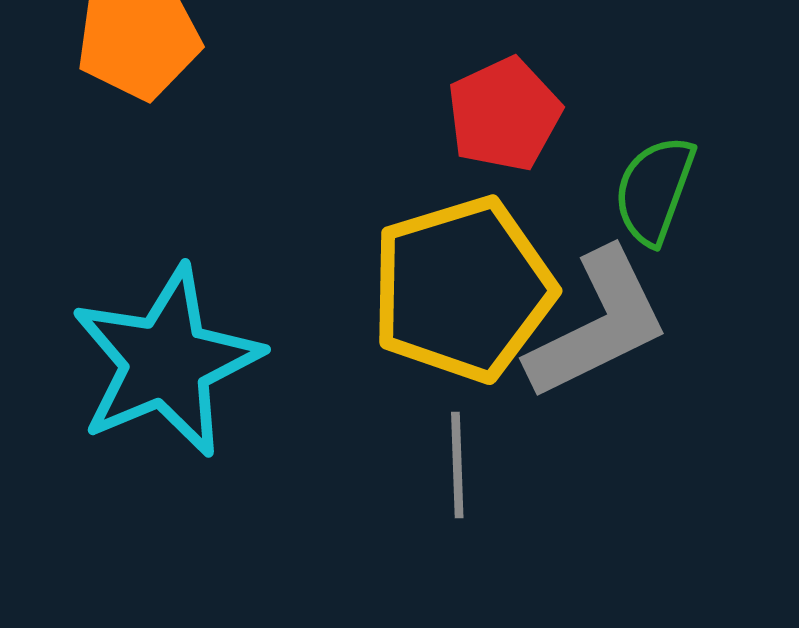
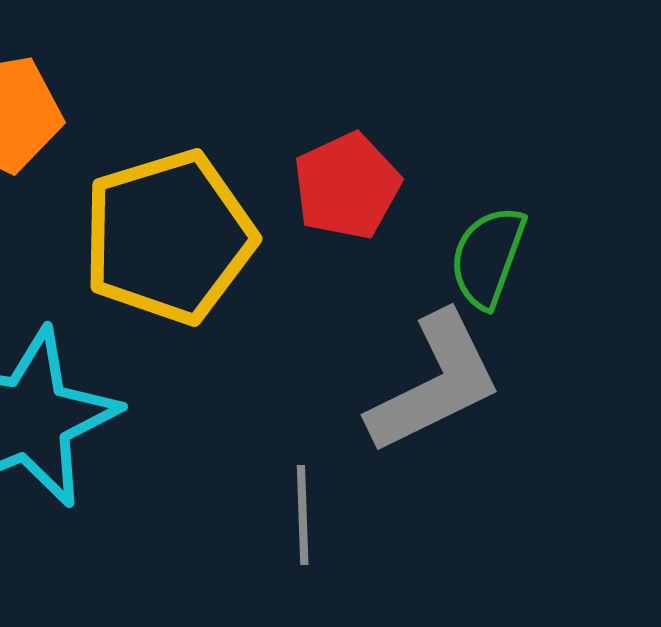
yellow pentagon: (463, 289) -> (169, 237), moved

